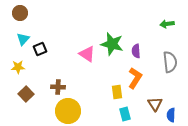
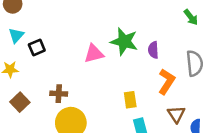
green arrow: (167, 24) -> (191, 17), turned -120
pink triangle: (87, 54) -> (94, 54), turned -48
orange L-shape: (135, 78) -> (167, 81), moved

